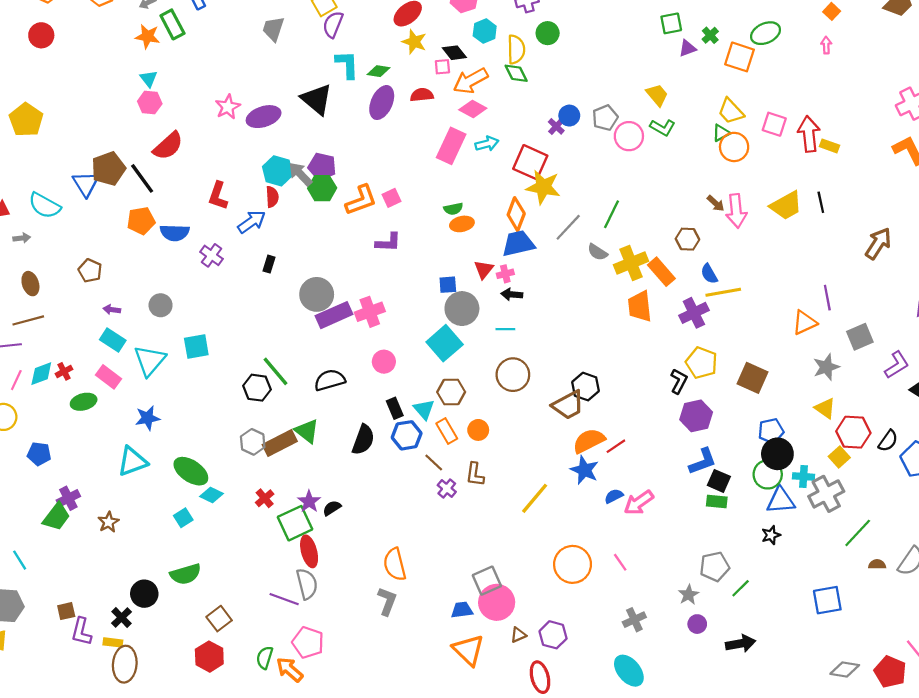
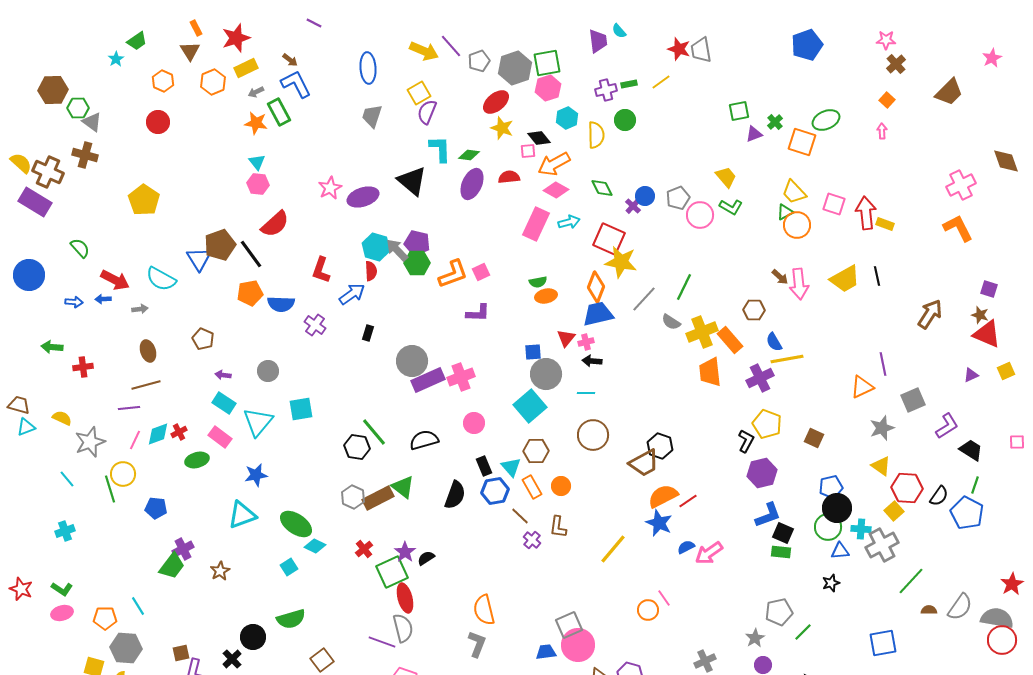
green diamond: (516, 73) -> (602, 188), moved
brown square: (753, 378) -> (814, 438), size x0.7
blue triangle: (781, 500) -> (840, 551), size x0.7
pink line: (620, 562) -> (664, 598), moved
orange circle: (573, 564) -> (648, 610), size x0.6

